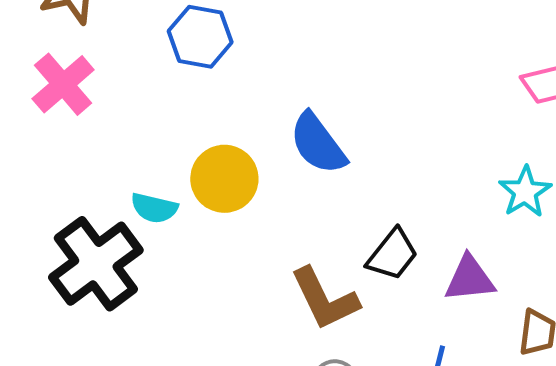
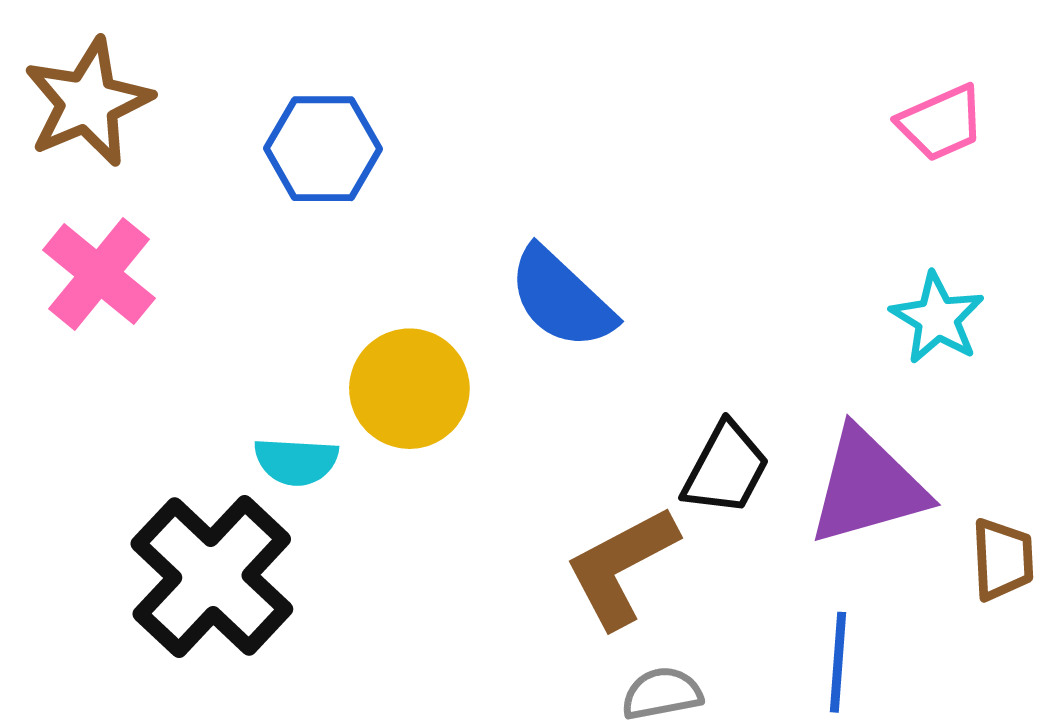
purple triangle: (470, 279) -> (868, 487), size x1.4
brown L-shape: (325, 299) -> (621, 567), turned 98

